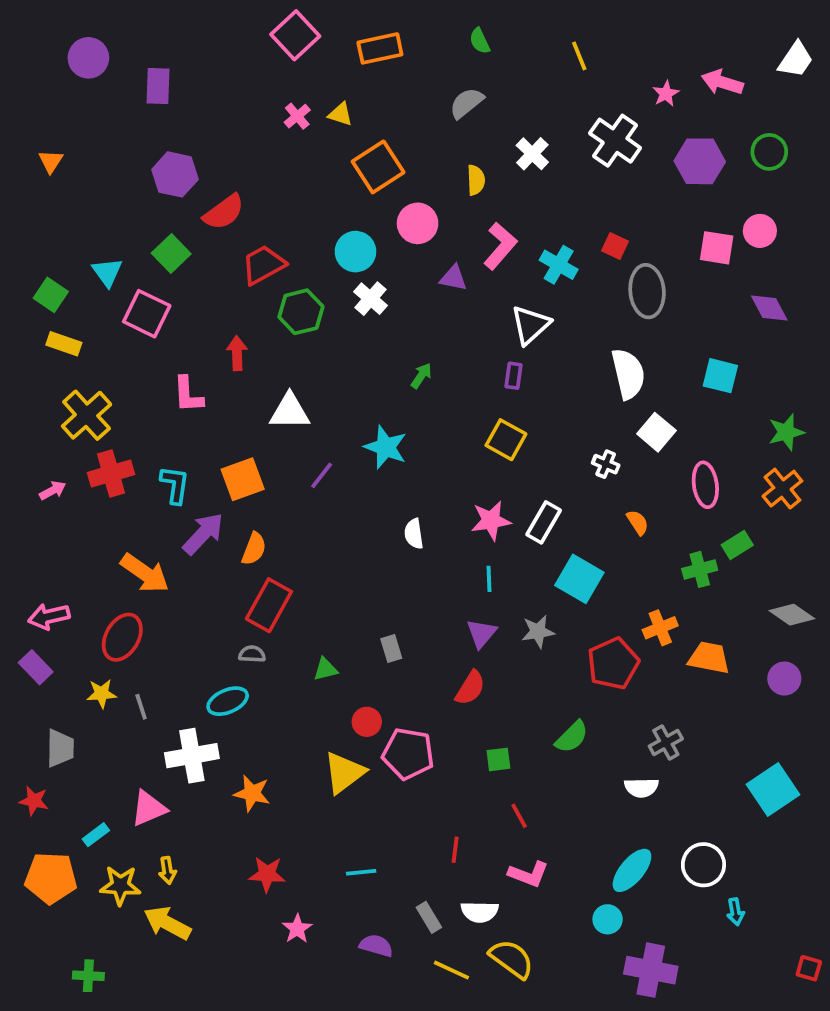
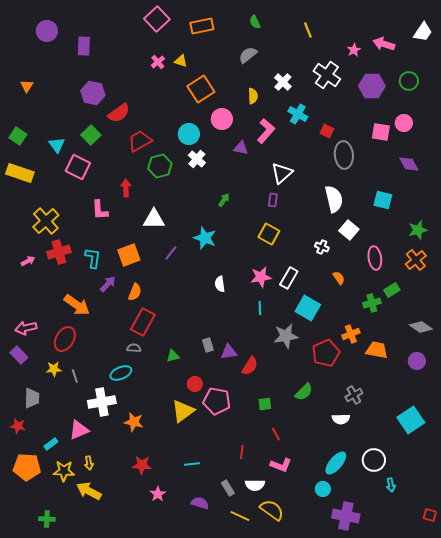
cyan cross: (559, 265) -> (298, 114), moved
green square: (51, 295) -> (18, 136), moved
yellow rectangle: (64, 344) -> (20, 173), moved, size x1.5
purple arrow: (203, 534) -> (108, 284), size x0.7
gray star: (538, 632) -> (286, 336), size x1.4
purple triangle: (482, 633) -> (229, 352), moved, turned 42

